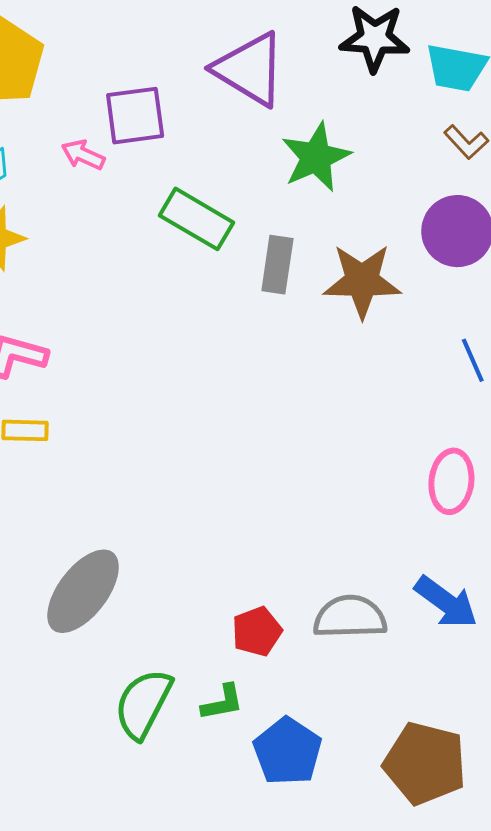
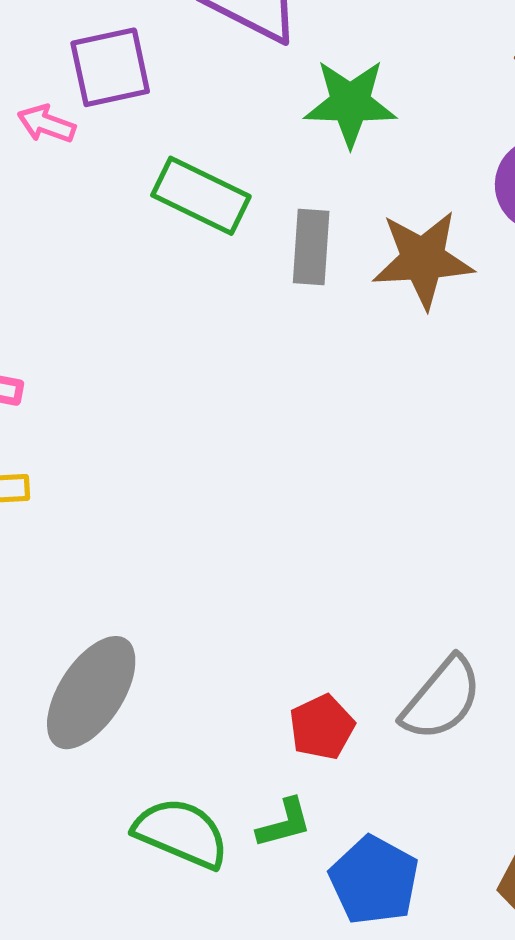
green star: (316, 157) -> (350, 103), turned 30
gray semicircle: (350, 617) -> (442, 699), turned 136
green semicircle: (143, 704) -> (181, 833), turned 90

